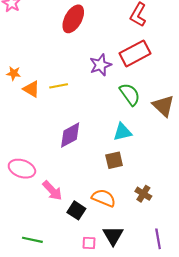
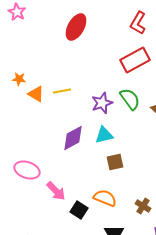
purple star: (100, 65) -> (102, 103), moved
cyan triangle: (122, 132) -> (104, 135), moved
brown cross: (143, 194) -> (143, 206), moved

